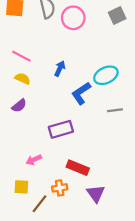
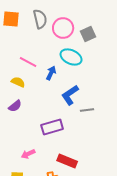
gray square: (117, 16) -> (88, 34), moved
pink line: (21, 56) -> (28, 62), moved
cyan ellipse: (106, 75) -> (71, 57), moved, turned 50
gray line: (115, 110) -> (87, 110), moved

